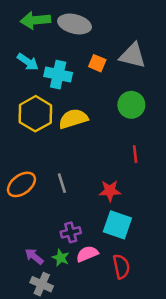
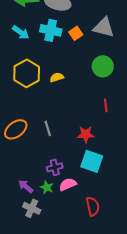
orange square: (97, 63) -> (76, 33), turned 32
cyan cross: (58, 75) -> (51, 30), moved
yellow semicircle: (73, 119) -> (57, 77), size x0.6
red semicircle: (121, 267) -> (93, 206), moved

